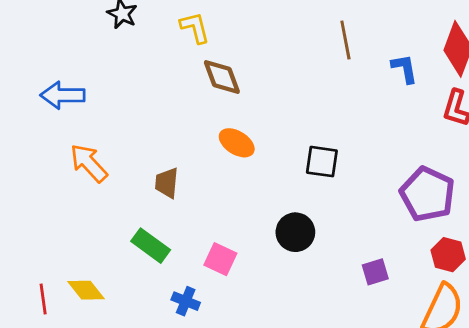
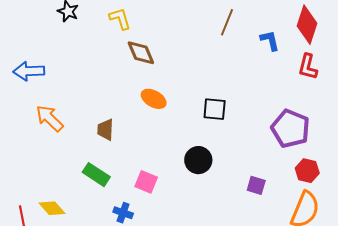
brown line: (345, 40) -> (227, 22), turned 36
purple square: (375, 272) -> (256, 185), turned 36

